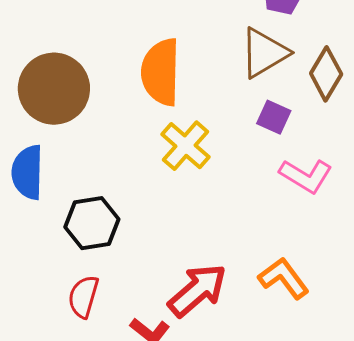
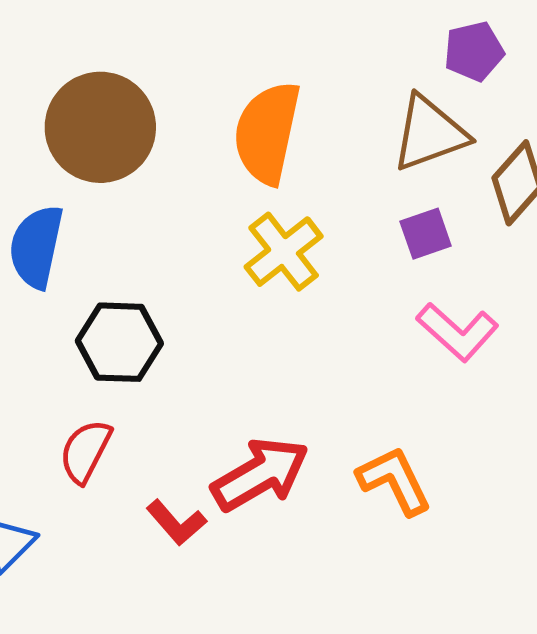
purple square: (274, 117) -> (426, 234), turned 36

